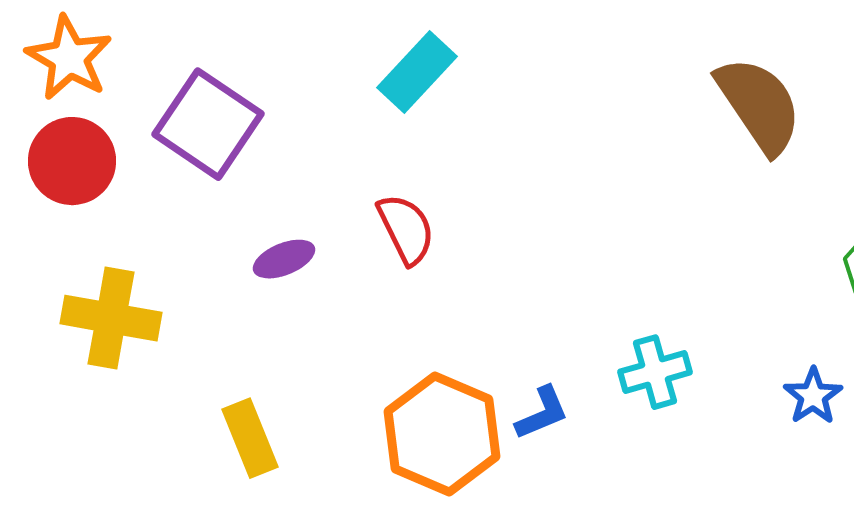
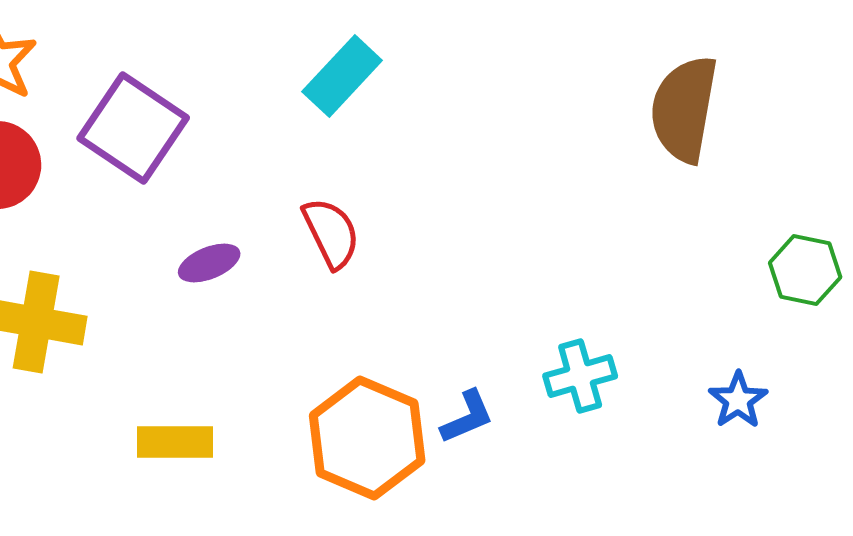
brown semicircle: (759, 105) -> (684, 109), turned -136
yellow rectangle: (250, 438) -> (175, 442), turned -68

